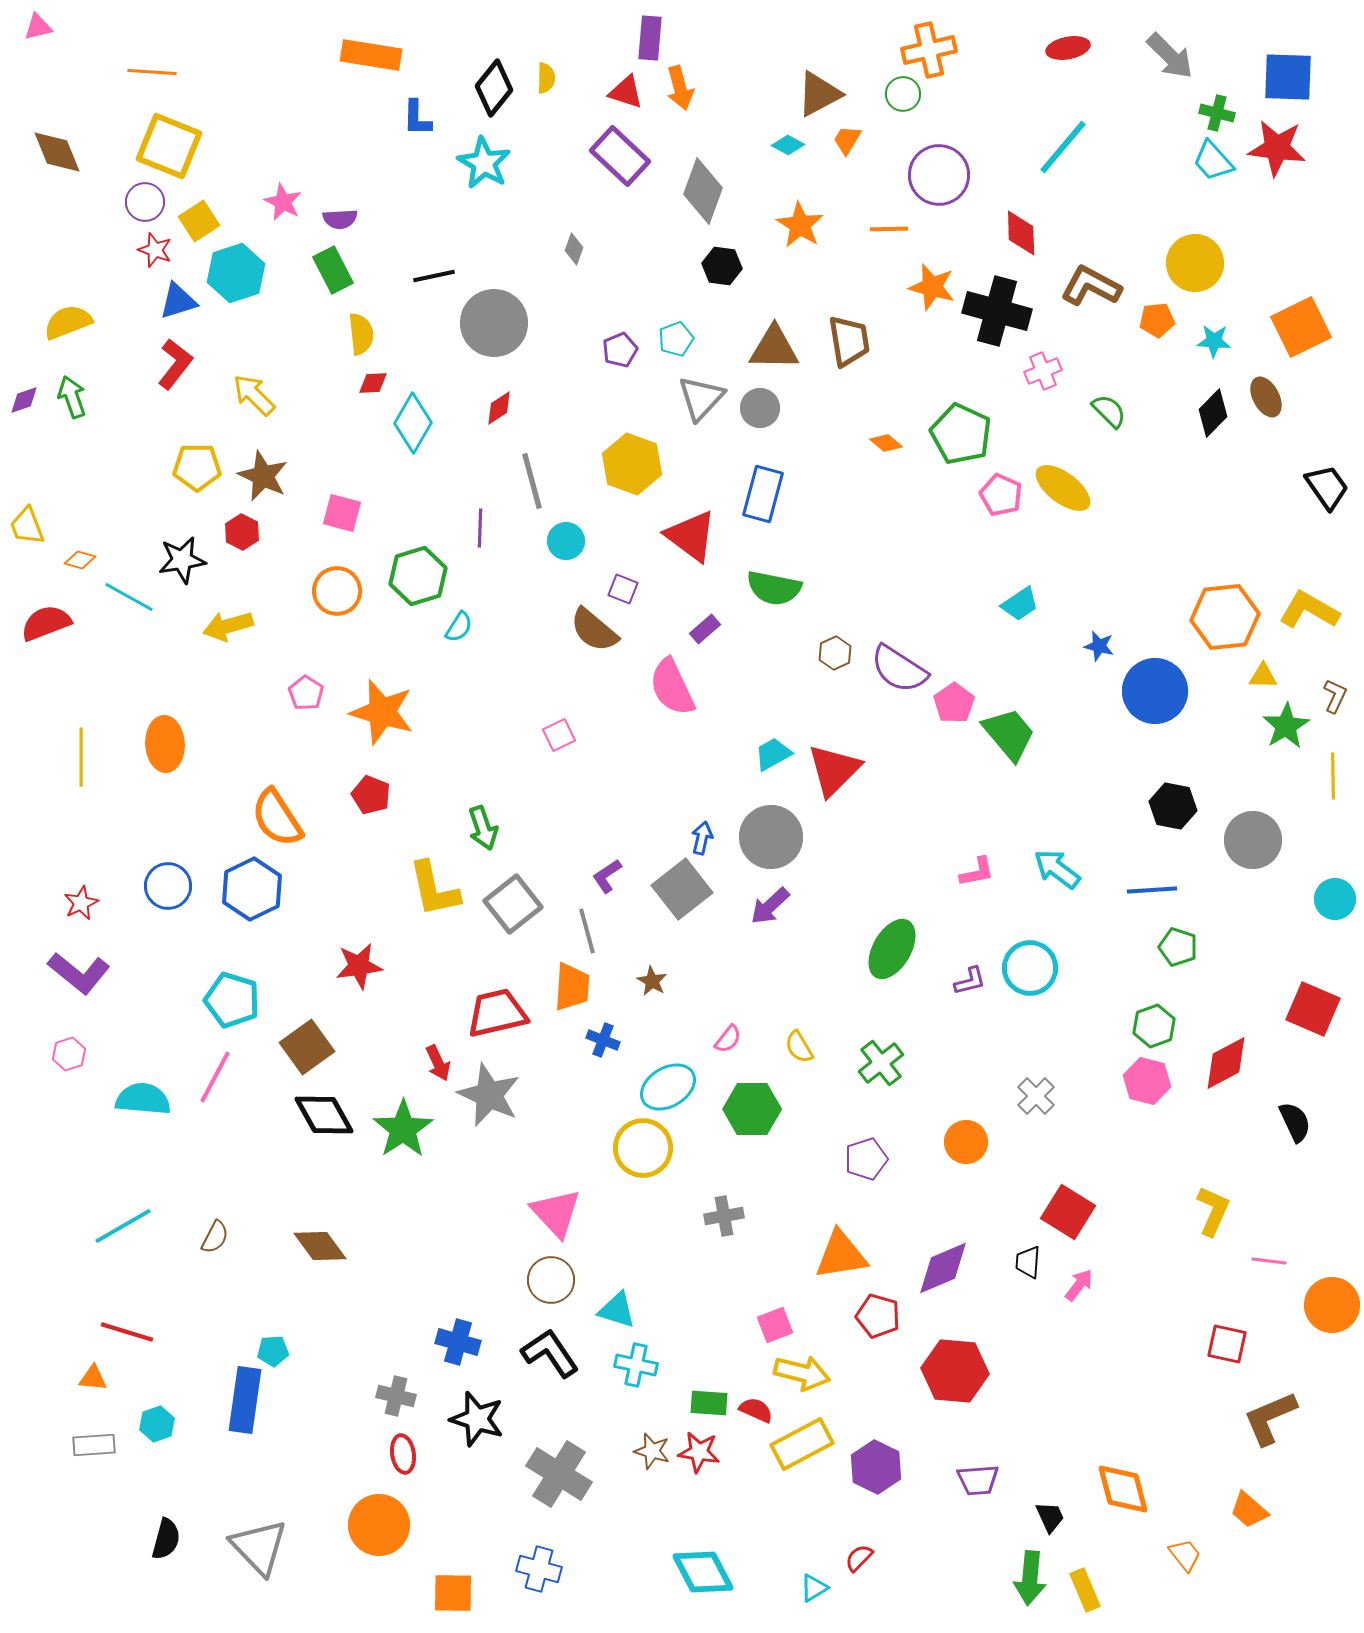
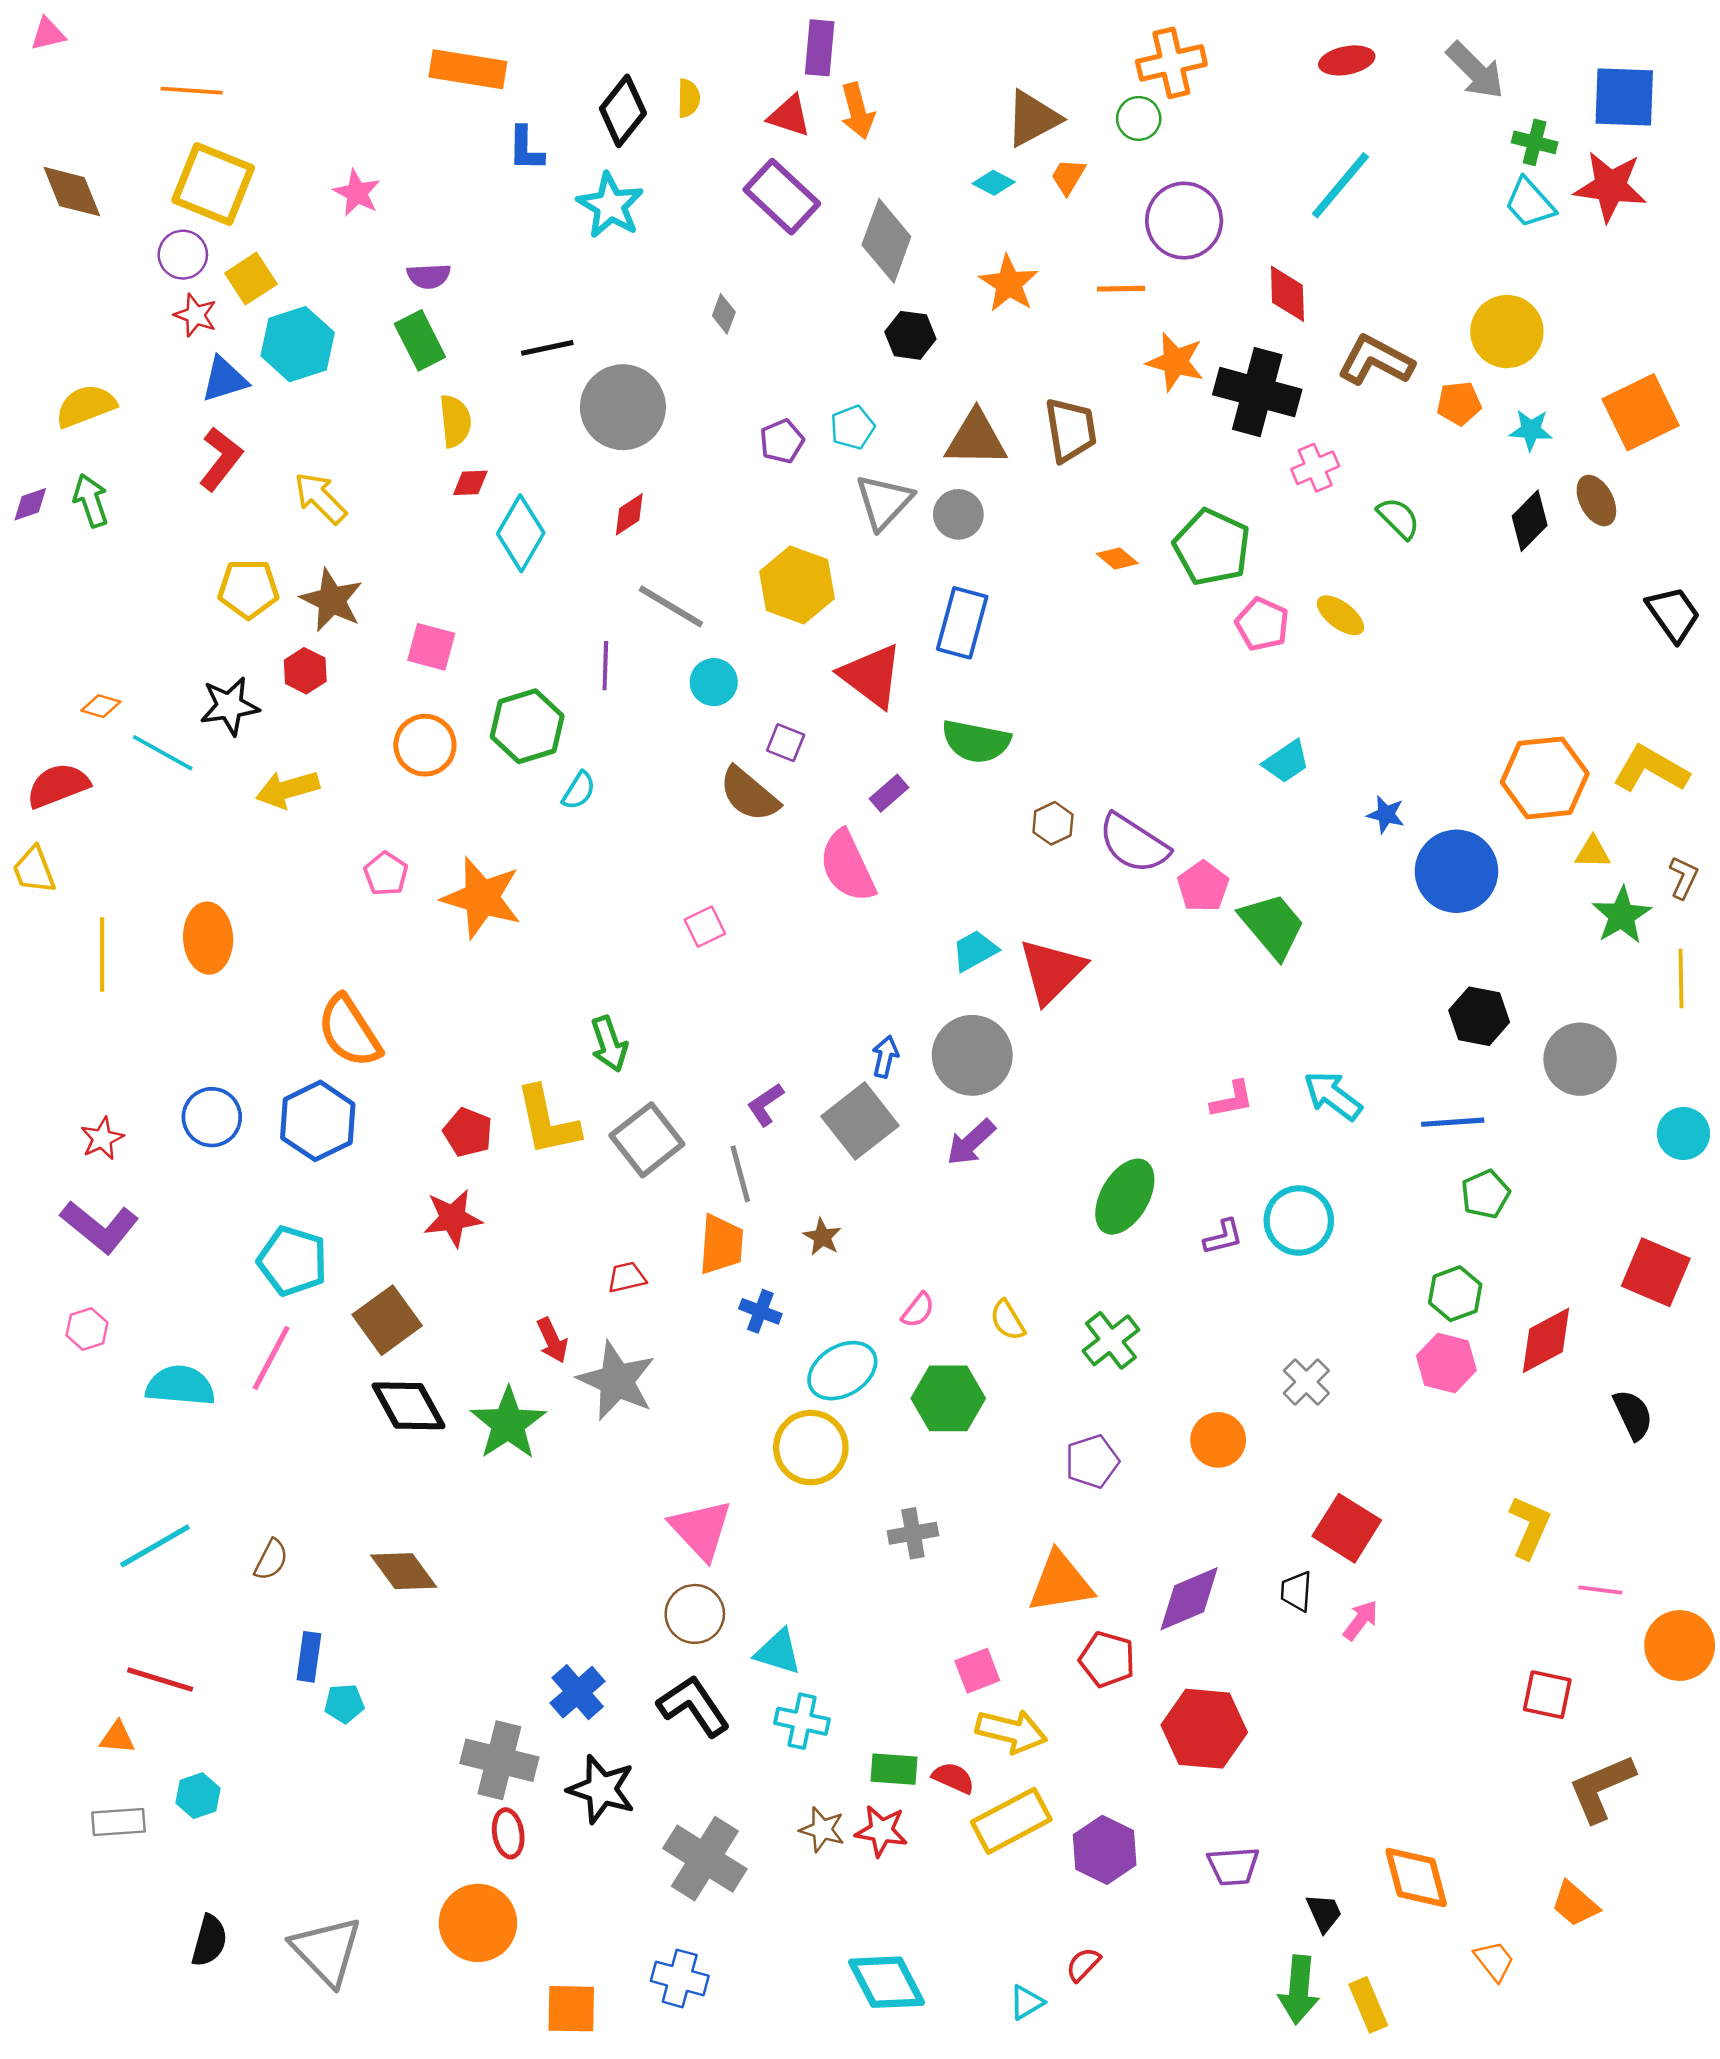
pink star: (283, 202) -> (357, 193), moved
gray line: (532, 481) -> (671, 606), turned -44
yellow ellipse: (1063, 488) -> (1340, 615), size x0.7
yellow trapezoid: (27, 526) -> (34, 870), moved
red pentagon: (371, 795) -> (468, 1132), moved
green pentagon: (1178, 947) -> (1485, 1194), turned 30
red trapezoid: (497, 1013) -> (627, 1277), size x0.5
blue cross: (458, 1342) -> (578, 1692), turned 33
gray cross: (396, 1396) -> (499, 1760), size x1.5
blue rectangle: (245, 1400) -> (309, 1657), moved, size x0.6

